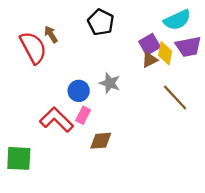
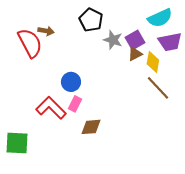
brown arrow: (51, 34) -> (46, 31), turned 133
yellow diamond: (165, 53) -> (153, 62), moved
gray star: (110, 83) -> (113, 40), moved

